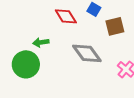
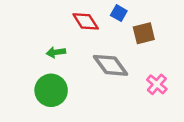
green circle: (26, 64) -> (51, 90), moved

